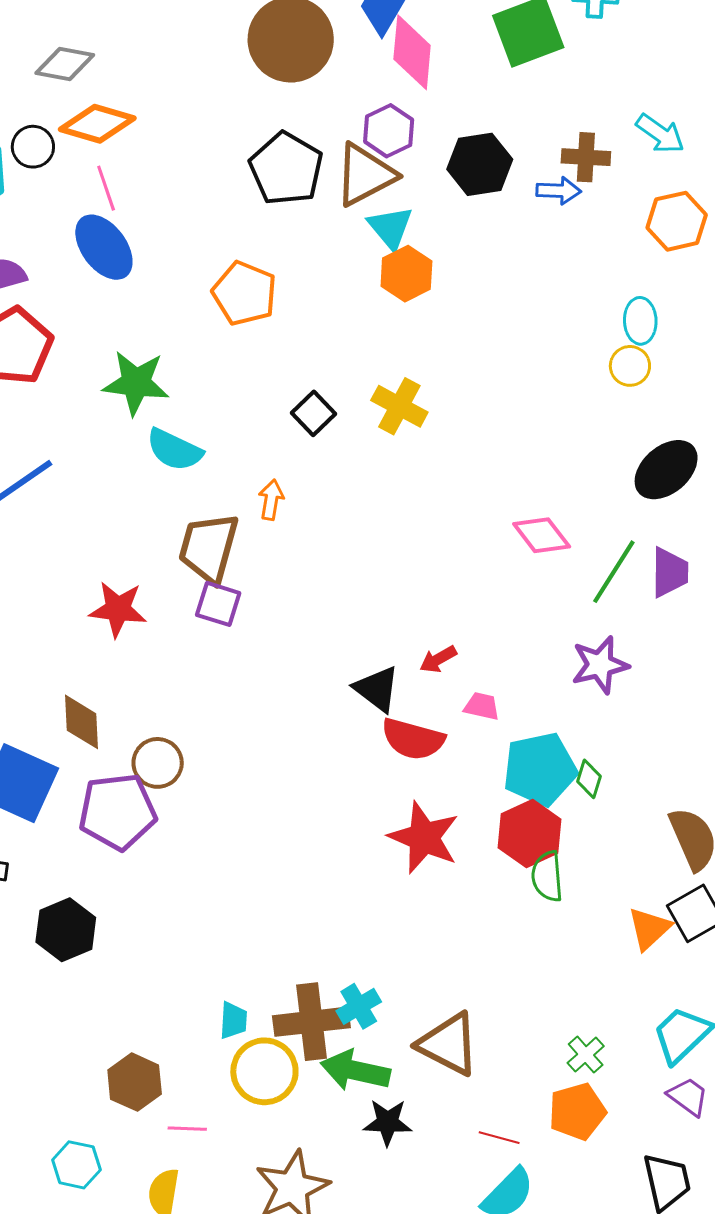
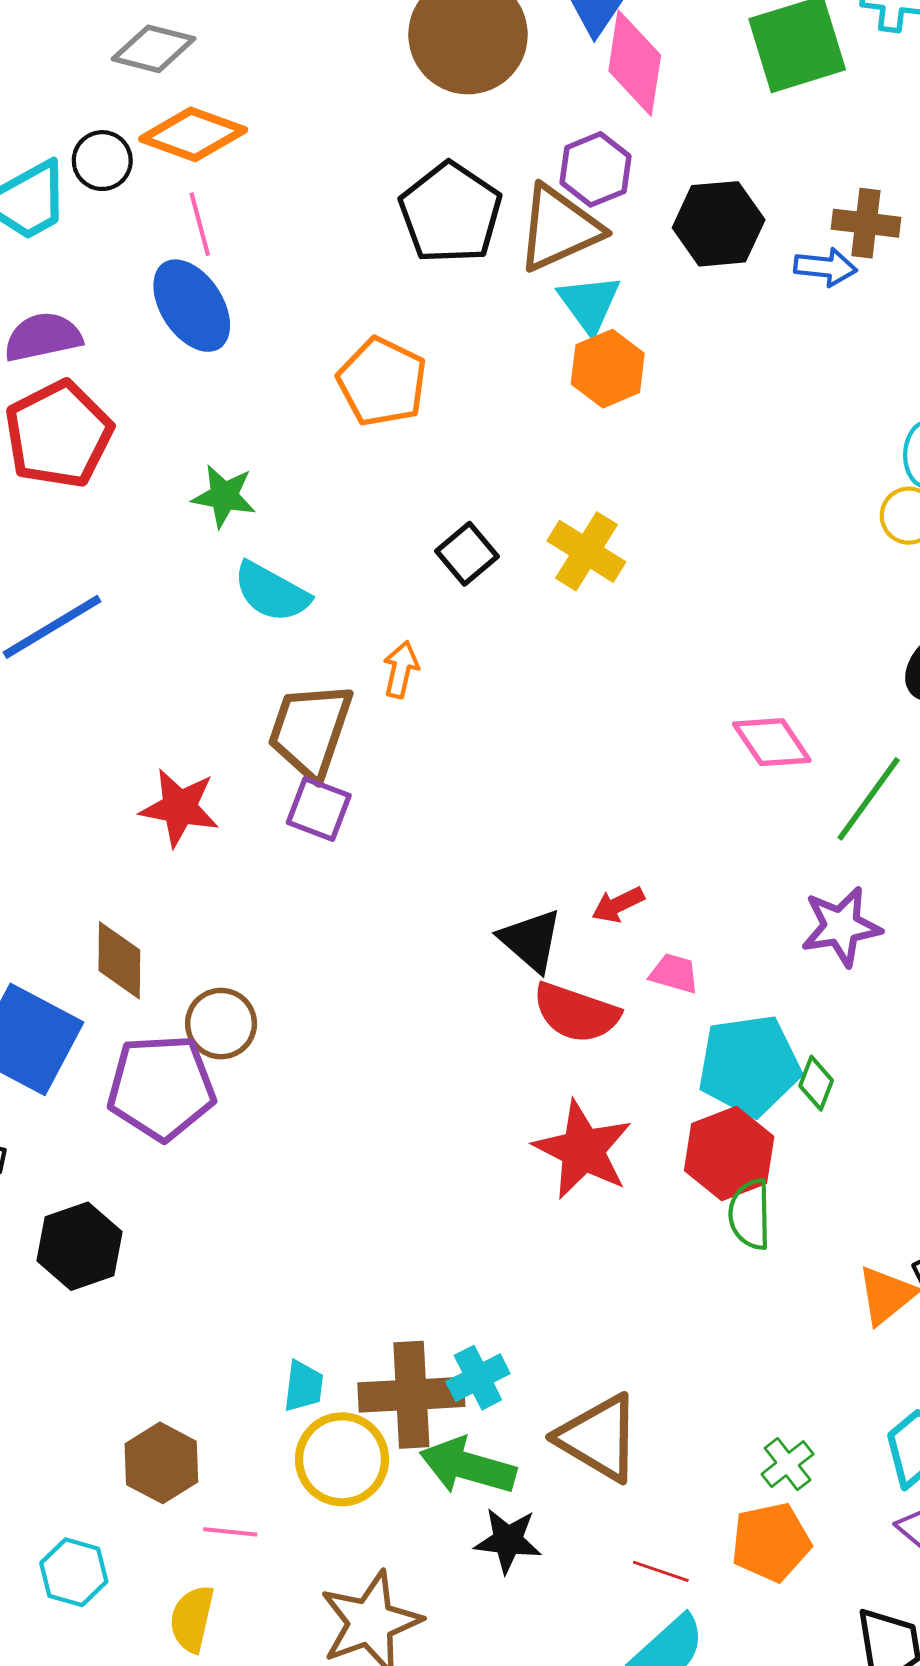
green star: (136, 383) -> (224, 496), size x0.7

